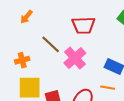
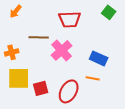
brown line: (51, 44) -> (39, 37), turned -42

